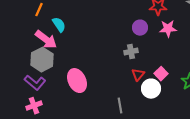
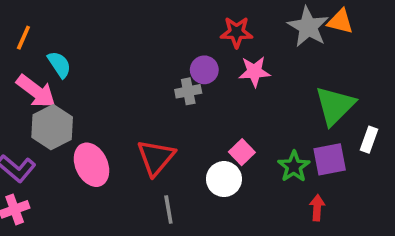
gray cross: (131, 52) -> (188, 91), moved
gray hexagon: (42, 60) -> (52, 127), moved
red triangle: (138, 75) -> (156, 158), moved, size x1.6

